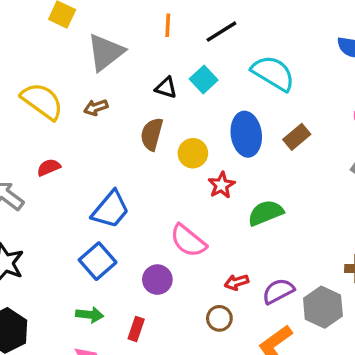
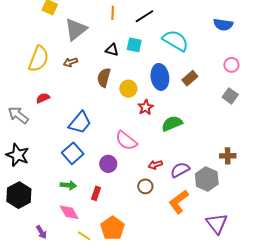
cyan square: (204, 80) -> (134, 45), turned -35
yellow semicircle: (42, 101) -> (39, 59), turned 76

